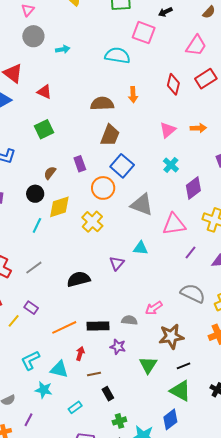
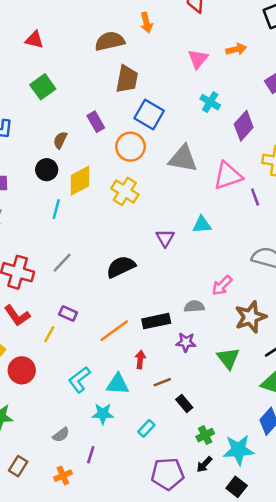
cyan triangle: (141, 248) -> (202, 225), moved
purple line: (191, 252) -> (255, 197), moved, turned -48

